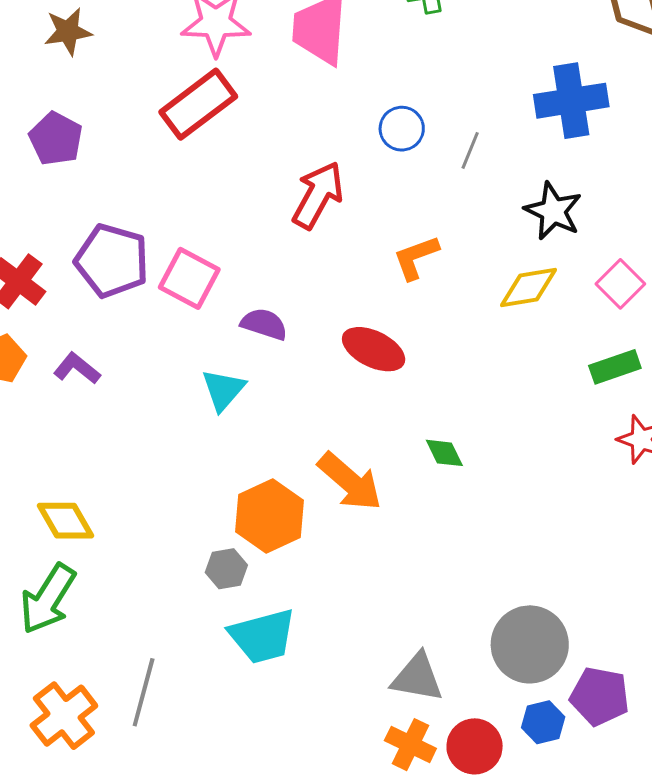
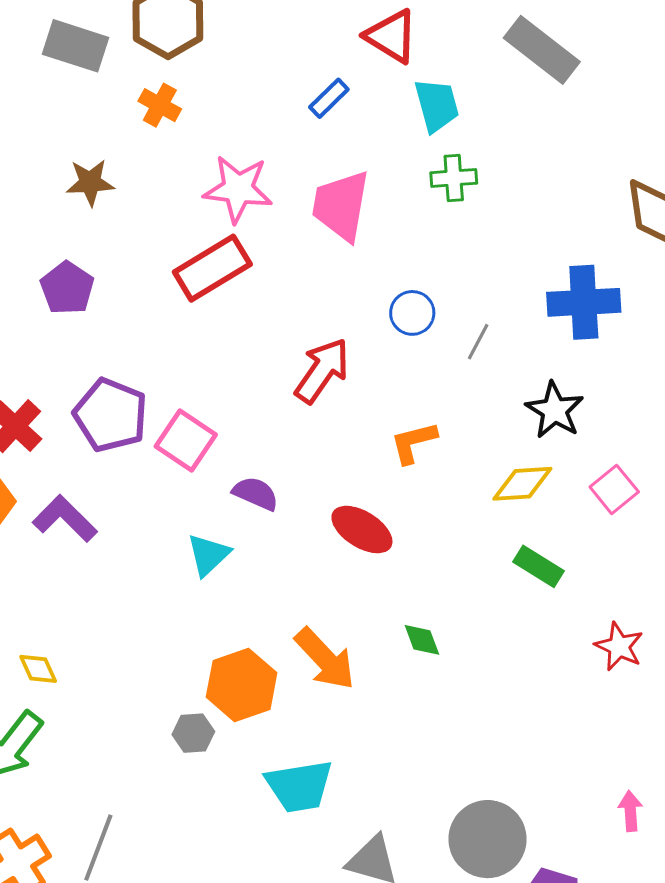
green rectangle: (615, 367) -> (538, 566), moved, turned 45
purple L-shape: (77, 368) -> (65, 519), size x1.4
yellow diamond: (66, 521) -> (38, 669), size x0.7
cyan trapezoid: (263, 636) -> (299, 786), moved

